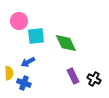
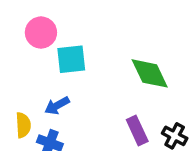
green diamond: (66, 43) -> (150, 73), moved

